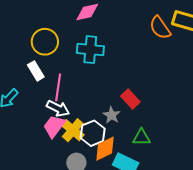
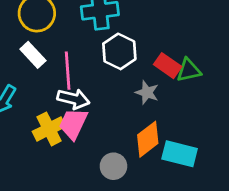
yellow cross: (73, 130) -> (49, 129), moved, turned 35
white hexagon: (93, 133) -> (119, 51), moved
green triangle: (141, 137) -> (189, 70), moved

